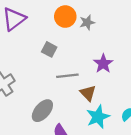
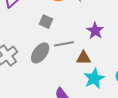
brown triangle: (88, 93) -> (84, 58), turned -42
gray ellipse: (42, 111) -> (40, 53), moved

